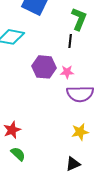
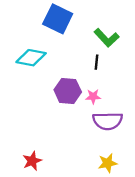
green L-shape: (79, 19) -> (106, 38), turned 115

